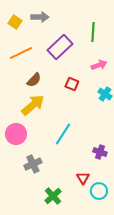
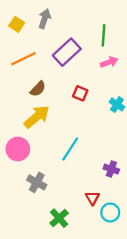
gray arrow: (40, 17) -> (45, 19), turned -72
pink arrow: (99, 65) -> (109, 62), moved
gray cross: (33, 164) -> (37, 182), turned -36

